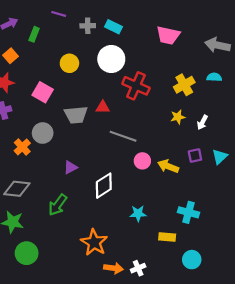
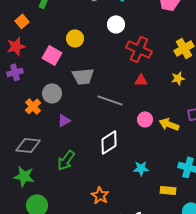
white circle: (111, 59) -> (116, 24), size x0.7
yellow circle: (69, 63) -> (75, 38), moved
red triangle: (103, 107) -> (141, 80), moved
gray line: (123, 136) -> (110, 100), moved
purple triangle: (71, 167) -> (64, 120), moved
orange star: (94, 242) -> (100, 195), size x0.7

